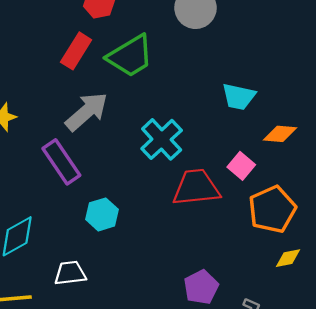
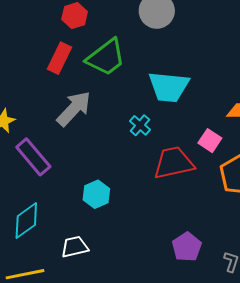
cyan trapezoid: (239, 97) -> (169, 87), moved, size x1.4
cyan cross: (162, 139) -> (140, 125), size x0.6
purple rectangle: (61, 162) -> (33, 157), moved

